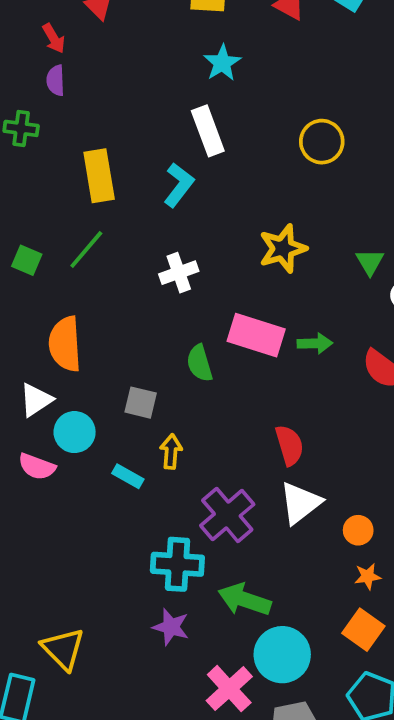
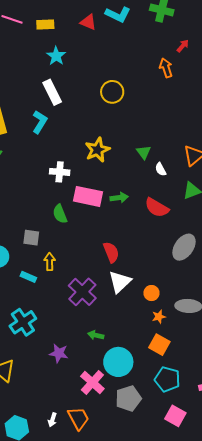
white cross: (179, 273) -> (60, 172), moved, turned 30
cyan cross: (177, 564) -> (23, 322), moved, turned -32
green arrow: (245, 600) -> (96, 335), size x0.6

